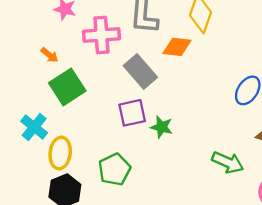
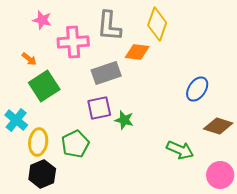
gray rectangle: (140, 72) -> (106, 73), turned -68
green pentagon: (114, 169) -> (75, 144), moved

